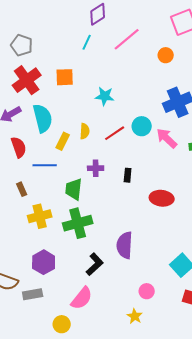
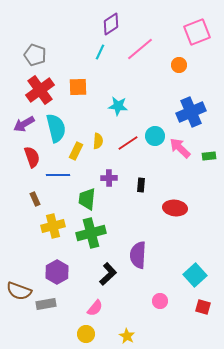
pink semicircle: (82, 298) -> (95, 308), size x0.7
yellow star: (135, 316) -> (127, 336), moved
yellow circle: (62, 324) -> (86, 334), moved

